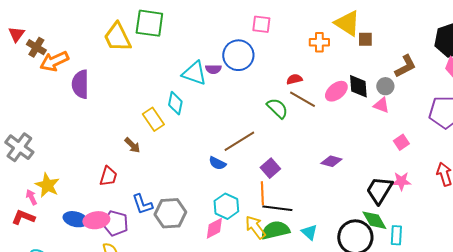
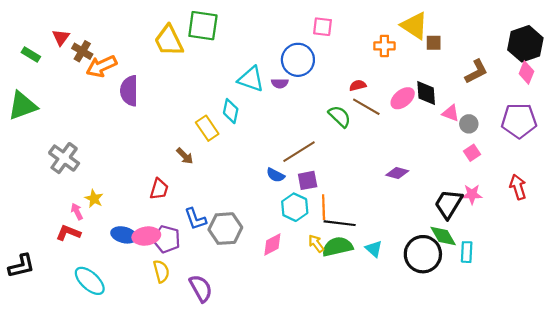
purple semicircle: (213, 69) -> (280, 83), moved
gray circle: (385, 86) -> (469, 124), moved
purple square: (270, 168) -> (308, 180), moved, turned 30
yellow star: (47, 185) -> (94, 199), size x0.7
cyan hexagon: (226, 206) -> (295, 207), moved
yellow arrow: (255, 227) -> (316, 243), size x0.7

